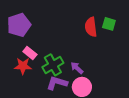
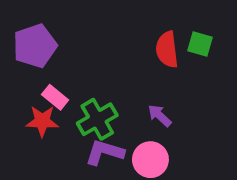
purple arrow: (77, 68) -> (160, 116), moved

